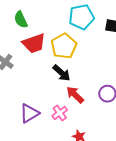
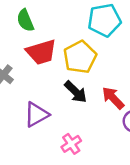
red arrow: (75, 95) -> (113, 98), moved
purple triangle: (29, 113) -> (36, 115), moved

